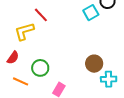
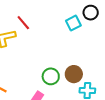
green circle: (40, 68) -> (51, 76), moved

